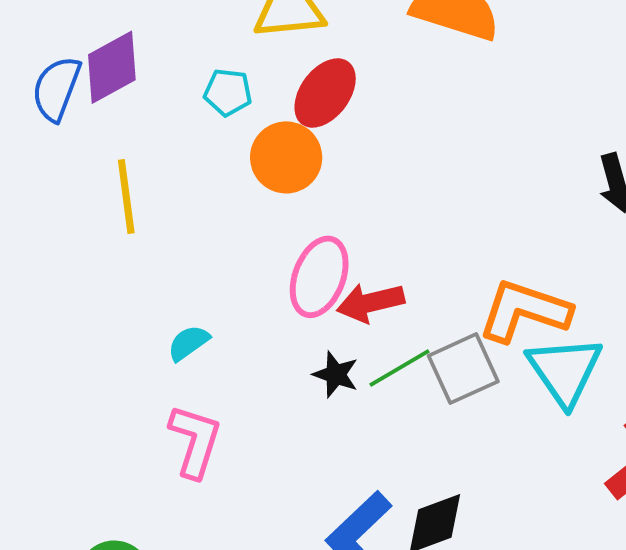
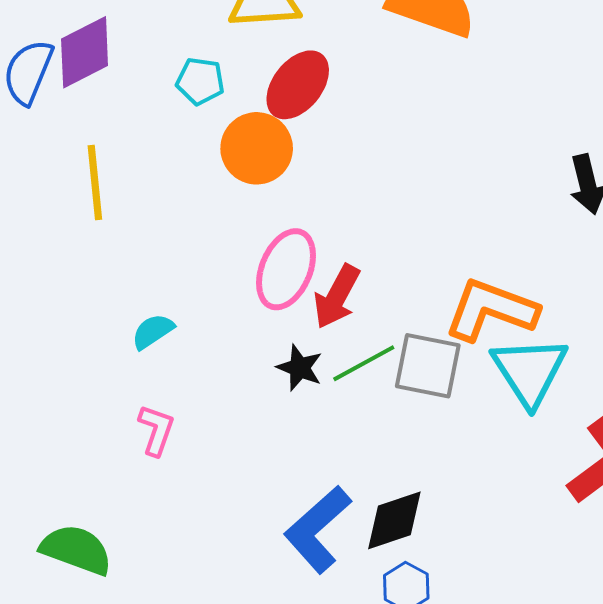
red arrow: (370, 303) -> (337, 297), turned -50
gray square: (463, 369) -> (428, 366), turned 34
pink L-shape: (195, 441) -> (156, 430), size x0.7

